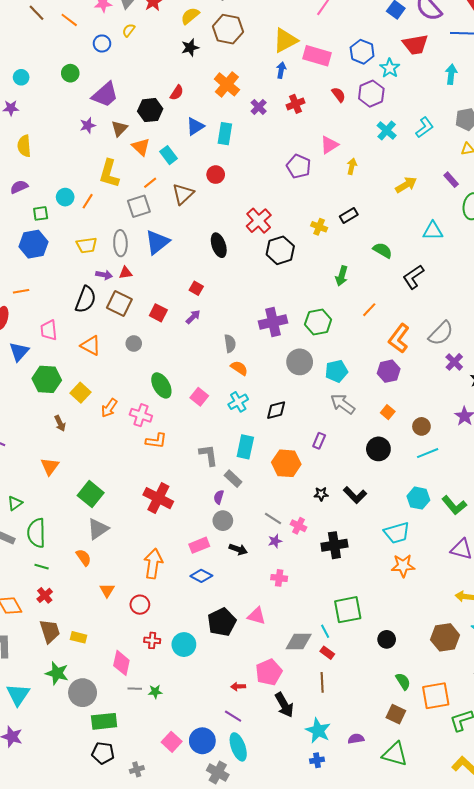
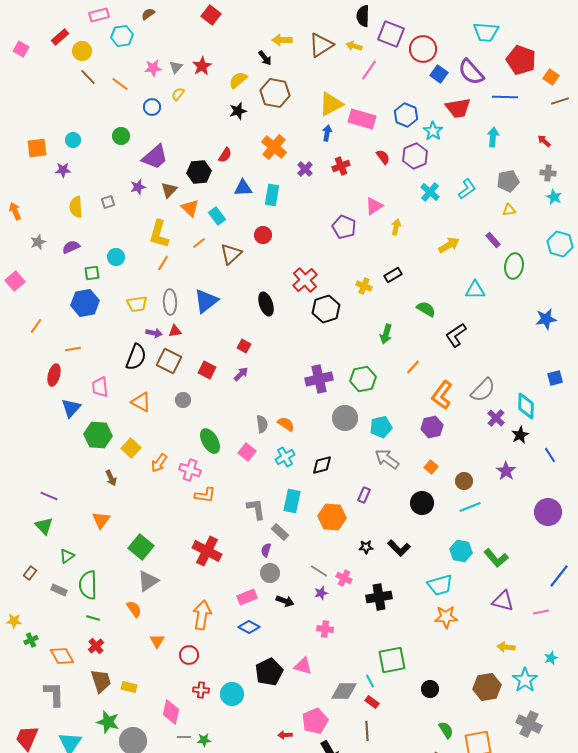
blue triangle: (195, 126) -> (243, 188), turned 30
orange line: (88, 201) -> (163, 263), moved
gray square: (139, 206) -> (108, 202), moved, size x0.6
gray semicircle: (230, 343) -> (262, 424), moved

